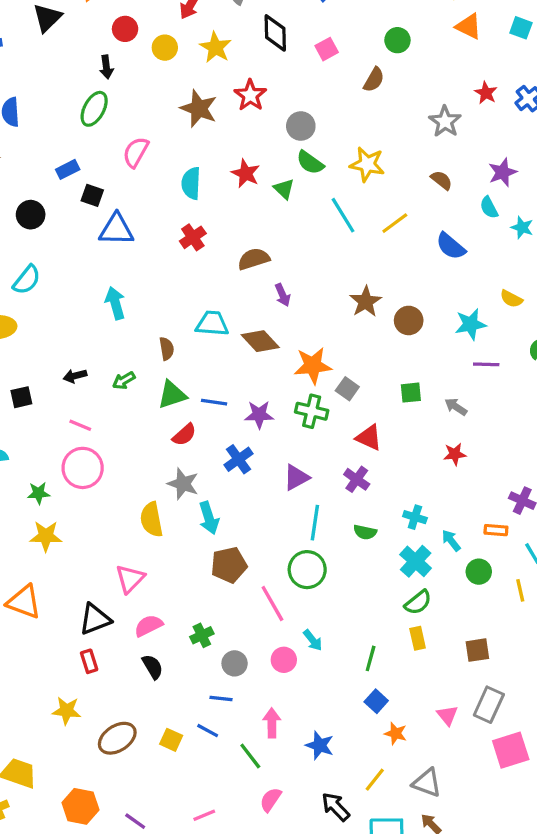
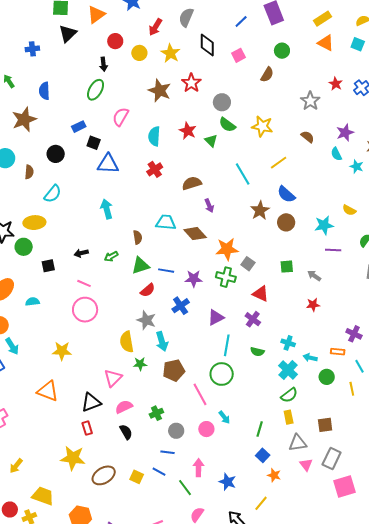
cyan line: (343, 215) -> (243, 174), moved
blue semicircle: (451, 246) -> (286, 194), moved
green star: (39, 493) -> (140, 364), moved
cyan arrow: (451, 541) -> (310, 358), turned -40
yellow star: (67, 711) -> (73, 458), size x1.4
gray triangle: (427, 783) -> (298, 443), moved, turned -30

